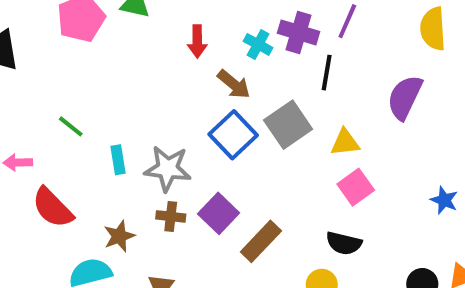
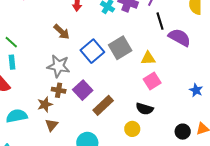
black line: (327, 73) -> (160, 21), moved, turned -30
brown arrow: (234, 84) -> (62, 32), moved
purple semicircle: (405, 97) -> (179, 37), turned 90
cyan rectangle: (118, 160) -> (12, 62), moved
brown star: (119, 236) -> (45, 104), moved

